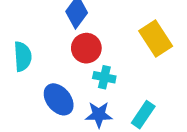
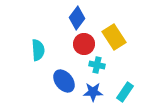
yellow rectangle: (156, 38) -> (114, 37), moved

